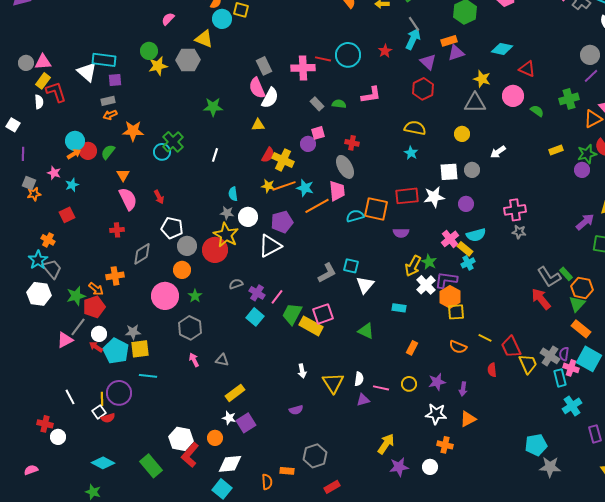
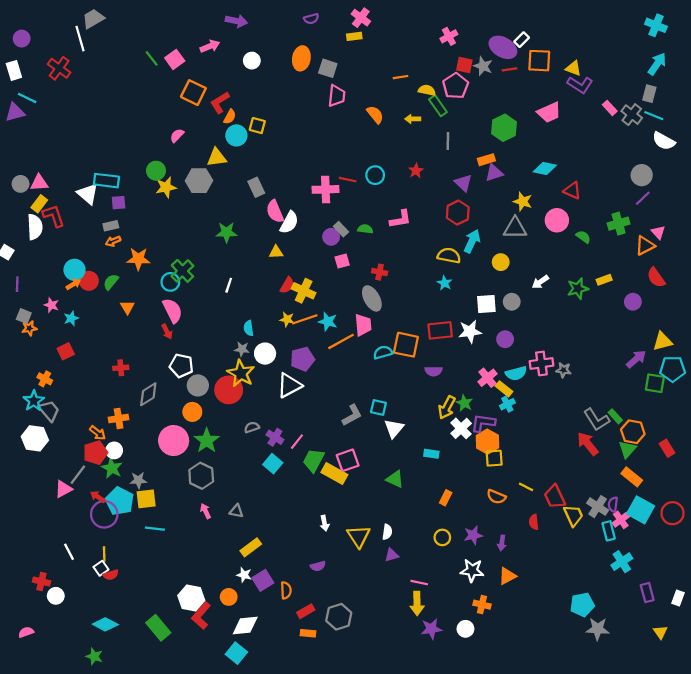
gray line: (414, 24) -> (448, 141), turned 35
yellow triangle: (204, 39) -> (217, 157), turned -30
cyan arrow: (413, 39) -> (472, 241), moved
cyan circle: (348, 55) -> (375, 175), size x0.7
gray rectangle: (264, 66) -> (256, 187), moved
white semicircle: (39, 102) -> (35, 227), size x1.6
purple circle: (308, 144) -> (331, 237), moved
green star: (587, 154) -> (578, 289), moved
pink semicircle: (128, 199) -> (173, 311), moved
pink cross: (515, 210) -> (541, 363), moved
green star: (76, 296) -> (112, 468), moved, turned -30
green star: (195, 296) -> (207, 441), size x1.6
white circle: (99, 334) -> (114, 450), moved
pink cross: (571, 368) -> (621, 520), turned 35
pink line: (381, 388) -> (419, 583), moved
purple circle: (119, 393) -> (104, 514), moved
yellow arrow: (386, 444) -> (417, 604), turned 145
orange semicircle: (267, 482) -> (286, 590), moved
red rectangle: (332, 487) -> (306, 611), moved

